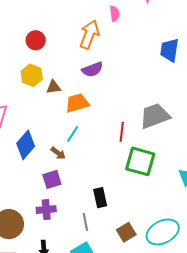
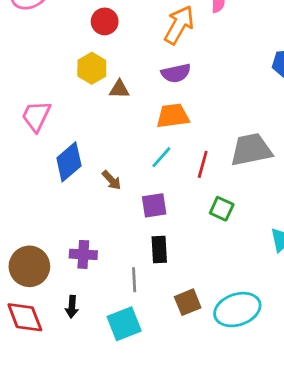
orange trapezoid: (77, 103) -> (173, 116), moved
cyan line: (73, 134) -> (161, 157), moved
green square: (140, 161) -> (222, 209), size x0.6
purple square: (52, 179) -> (154, 205), moved

